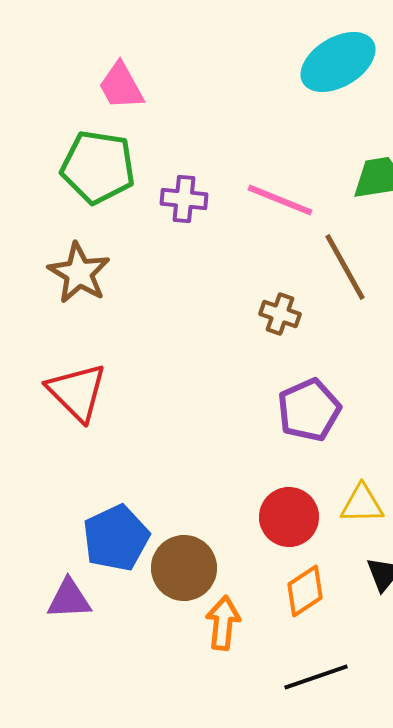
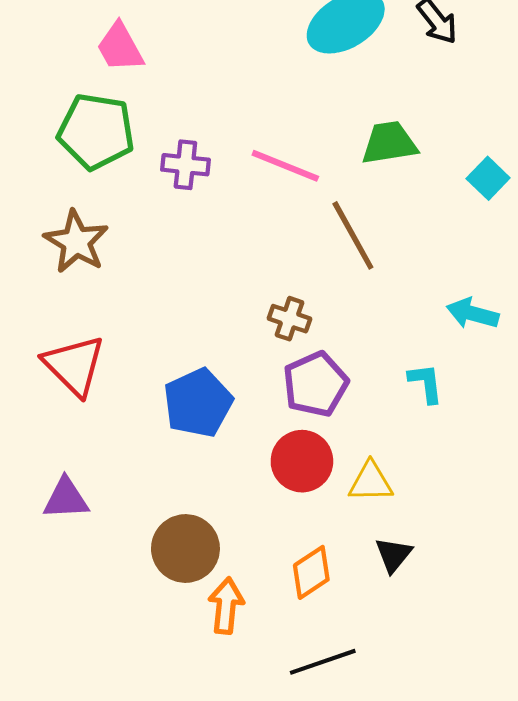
brown cross: (280, 314) -> (289, 319), moved
red circle: (289, 517) -> (302, 461), moved
blue pentagon: (116, 538) -> (198, 403), moved
purple triangle: (69, 599) -> (66, 499), moved

